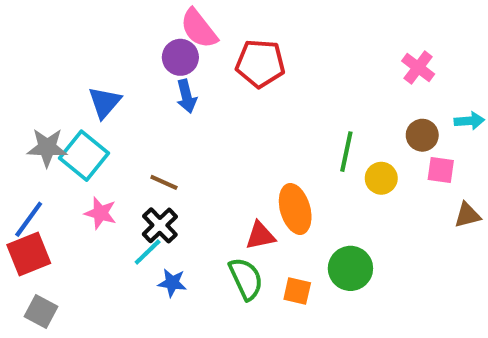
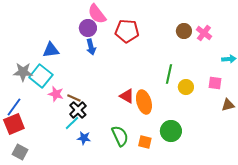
blue triangle: (105, 102) -> (51, 50), turned 42
brown circle: (422, 135) -> (184, 31), moved
brown line: (164, 182) -> (74, 98), moved
pink star: (100, 213) -> (56, 94), moved
red triangle: (260, 236) -> (127, 96), moved, turned 42

